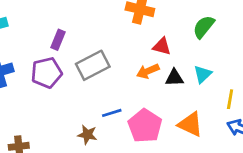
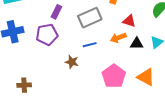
gray rectangle: (93, 65) -> (90, 18), moved
blue line: (112, 113) -> (90, 45), moved
brown star: (87, 135) -> (72, 62), moved

